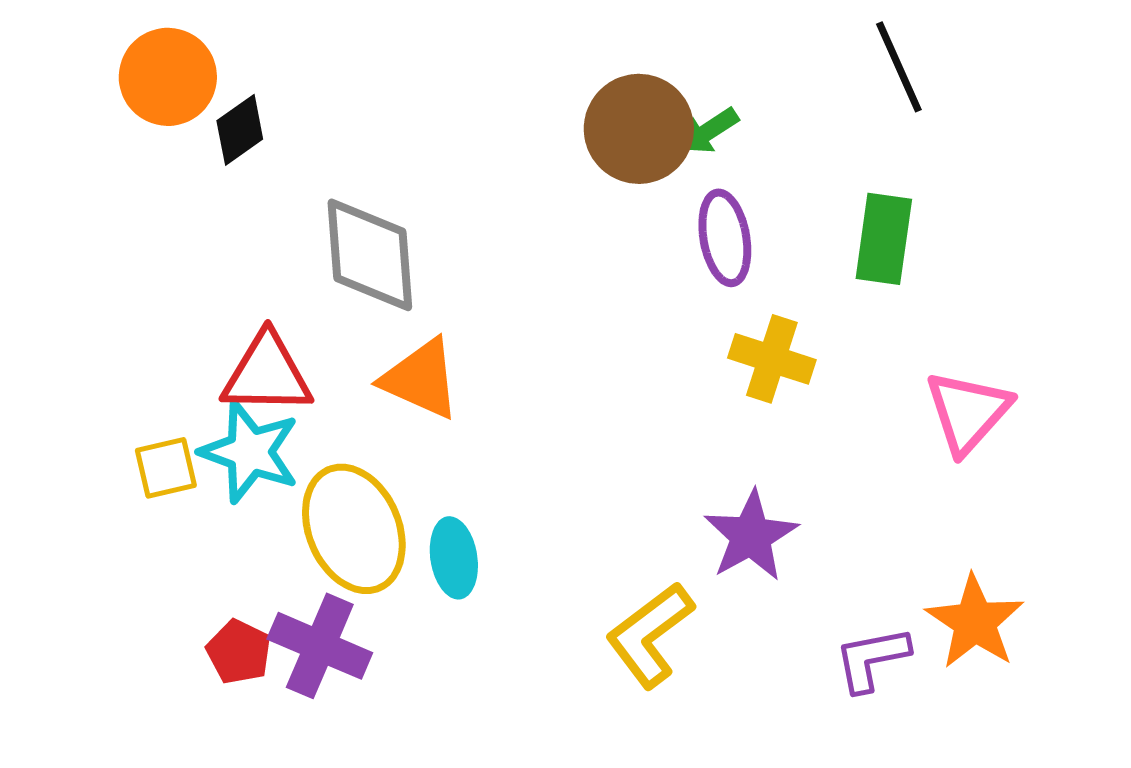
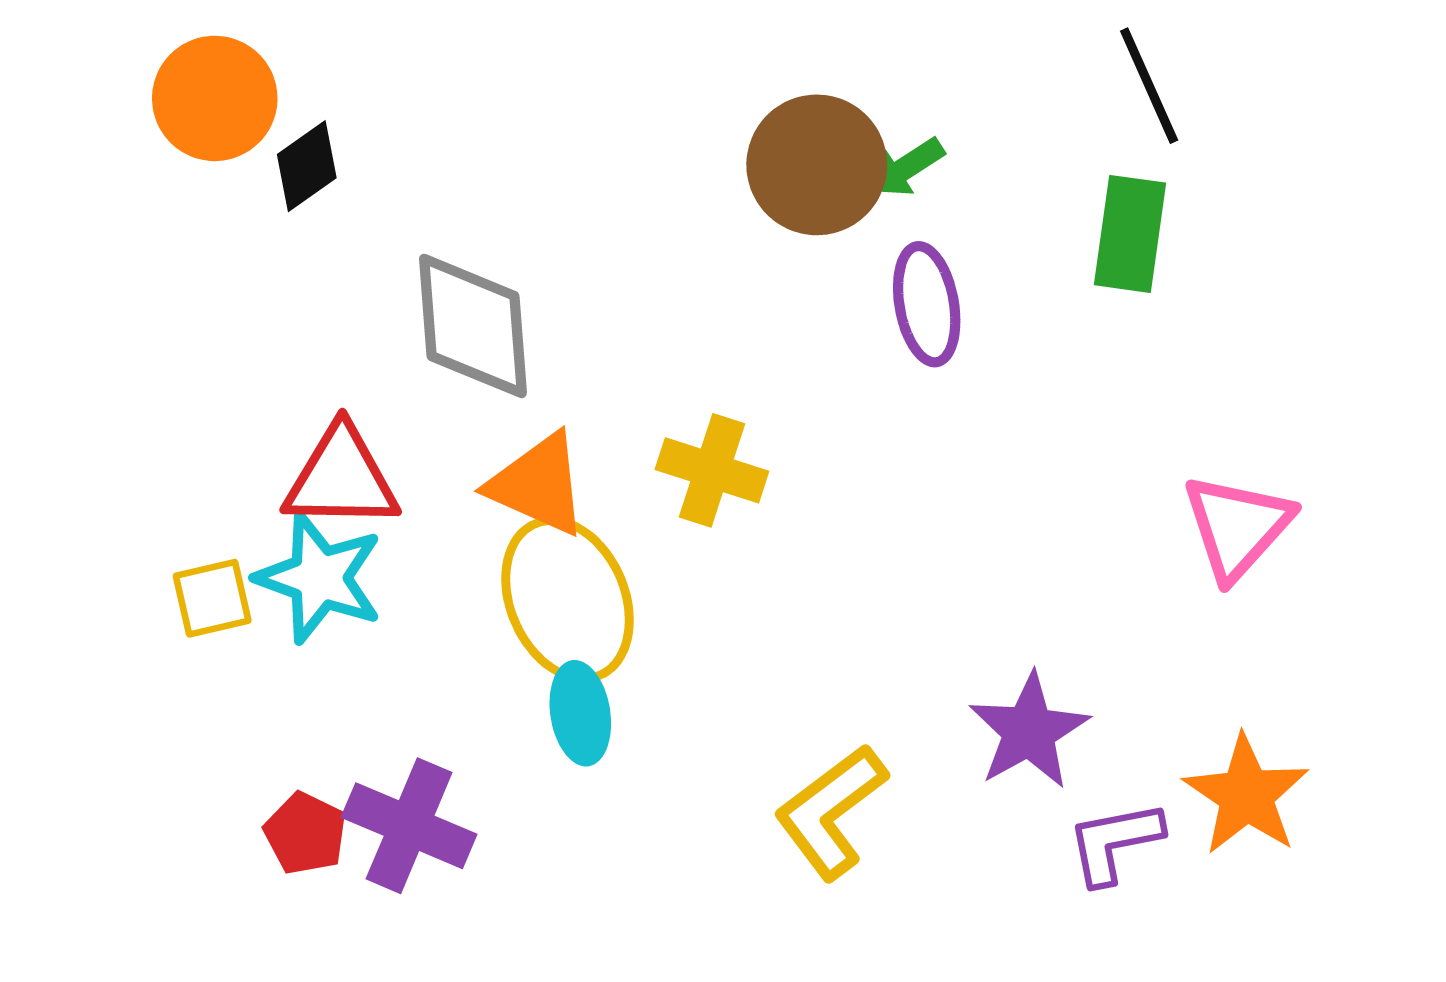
green rectangle: (884, 239) -> (1130, 234), moved
yellow cross: (772, 359) -> (712, 470), moved
yellow ellipse: (354, 529) -> (568, 599), moved
purple star: (751, 536) -> (1029, 731), moved

